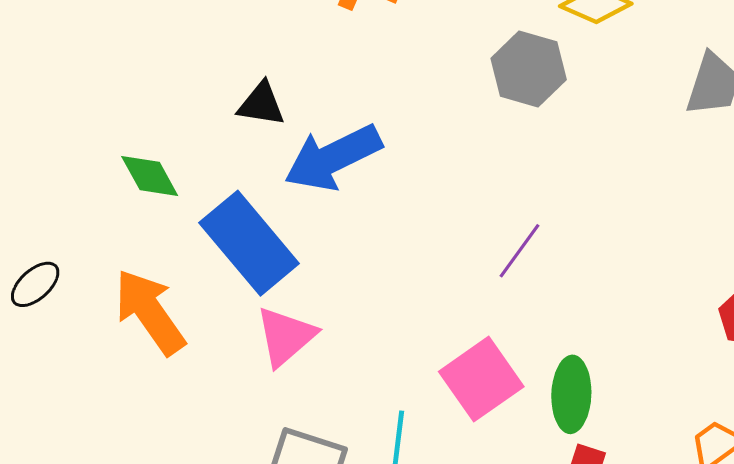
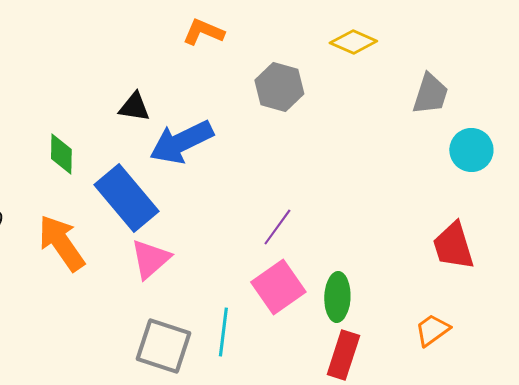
gray hexagon: (529, 69) -> (279, 87), moved
green diamond: (150, 176) -> (61, 154), turned 30
purple line: (519, 251) -> (277, 227), moved

